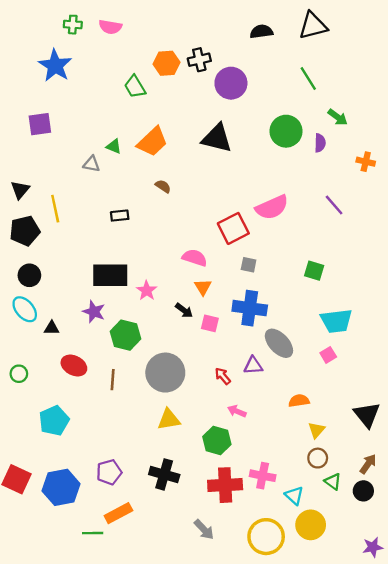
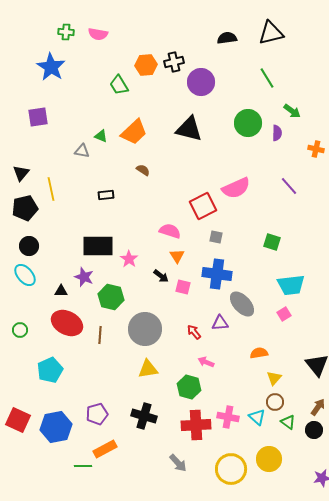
black triangle: (52, 328) -> (61, 291), moved
red ellipse: (74, 366) -> (67, 323), size x1.4
cyan triangle: (294, 496) -> (257, 417), moved

